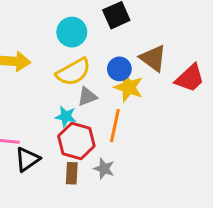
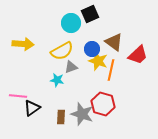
cyan circle: (72, 32) -> (71, 23), moved
orange line: (115, 126) -> (111, 70), moved
red hexagon: (76, 141) -> (103, 104), moved
gray star: (104, 169) -> (82, 114), size x1.6

